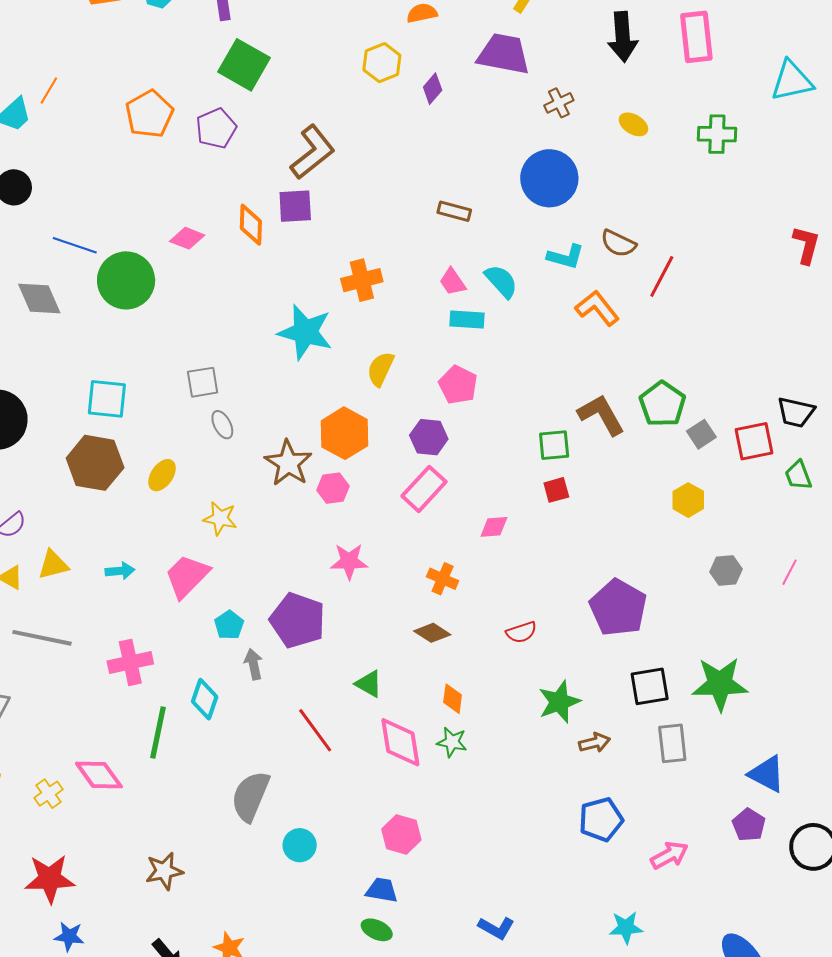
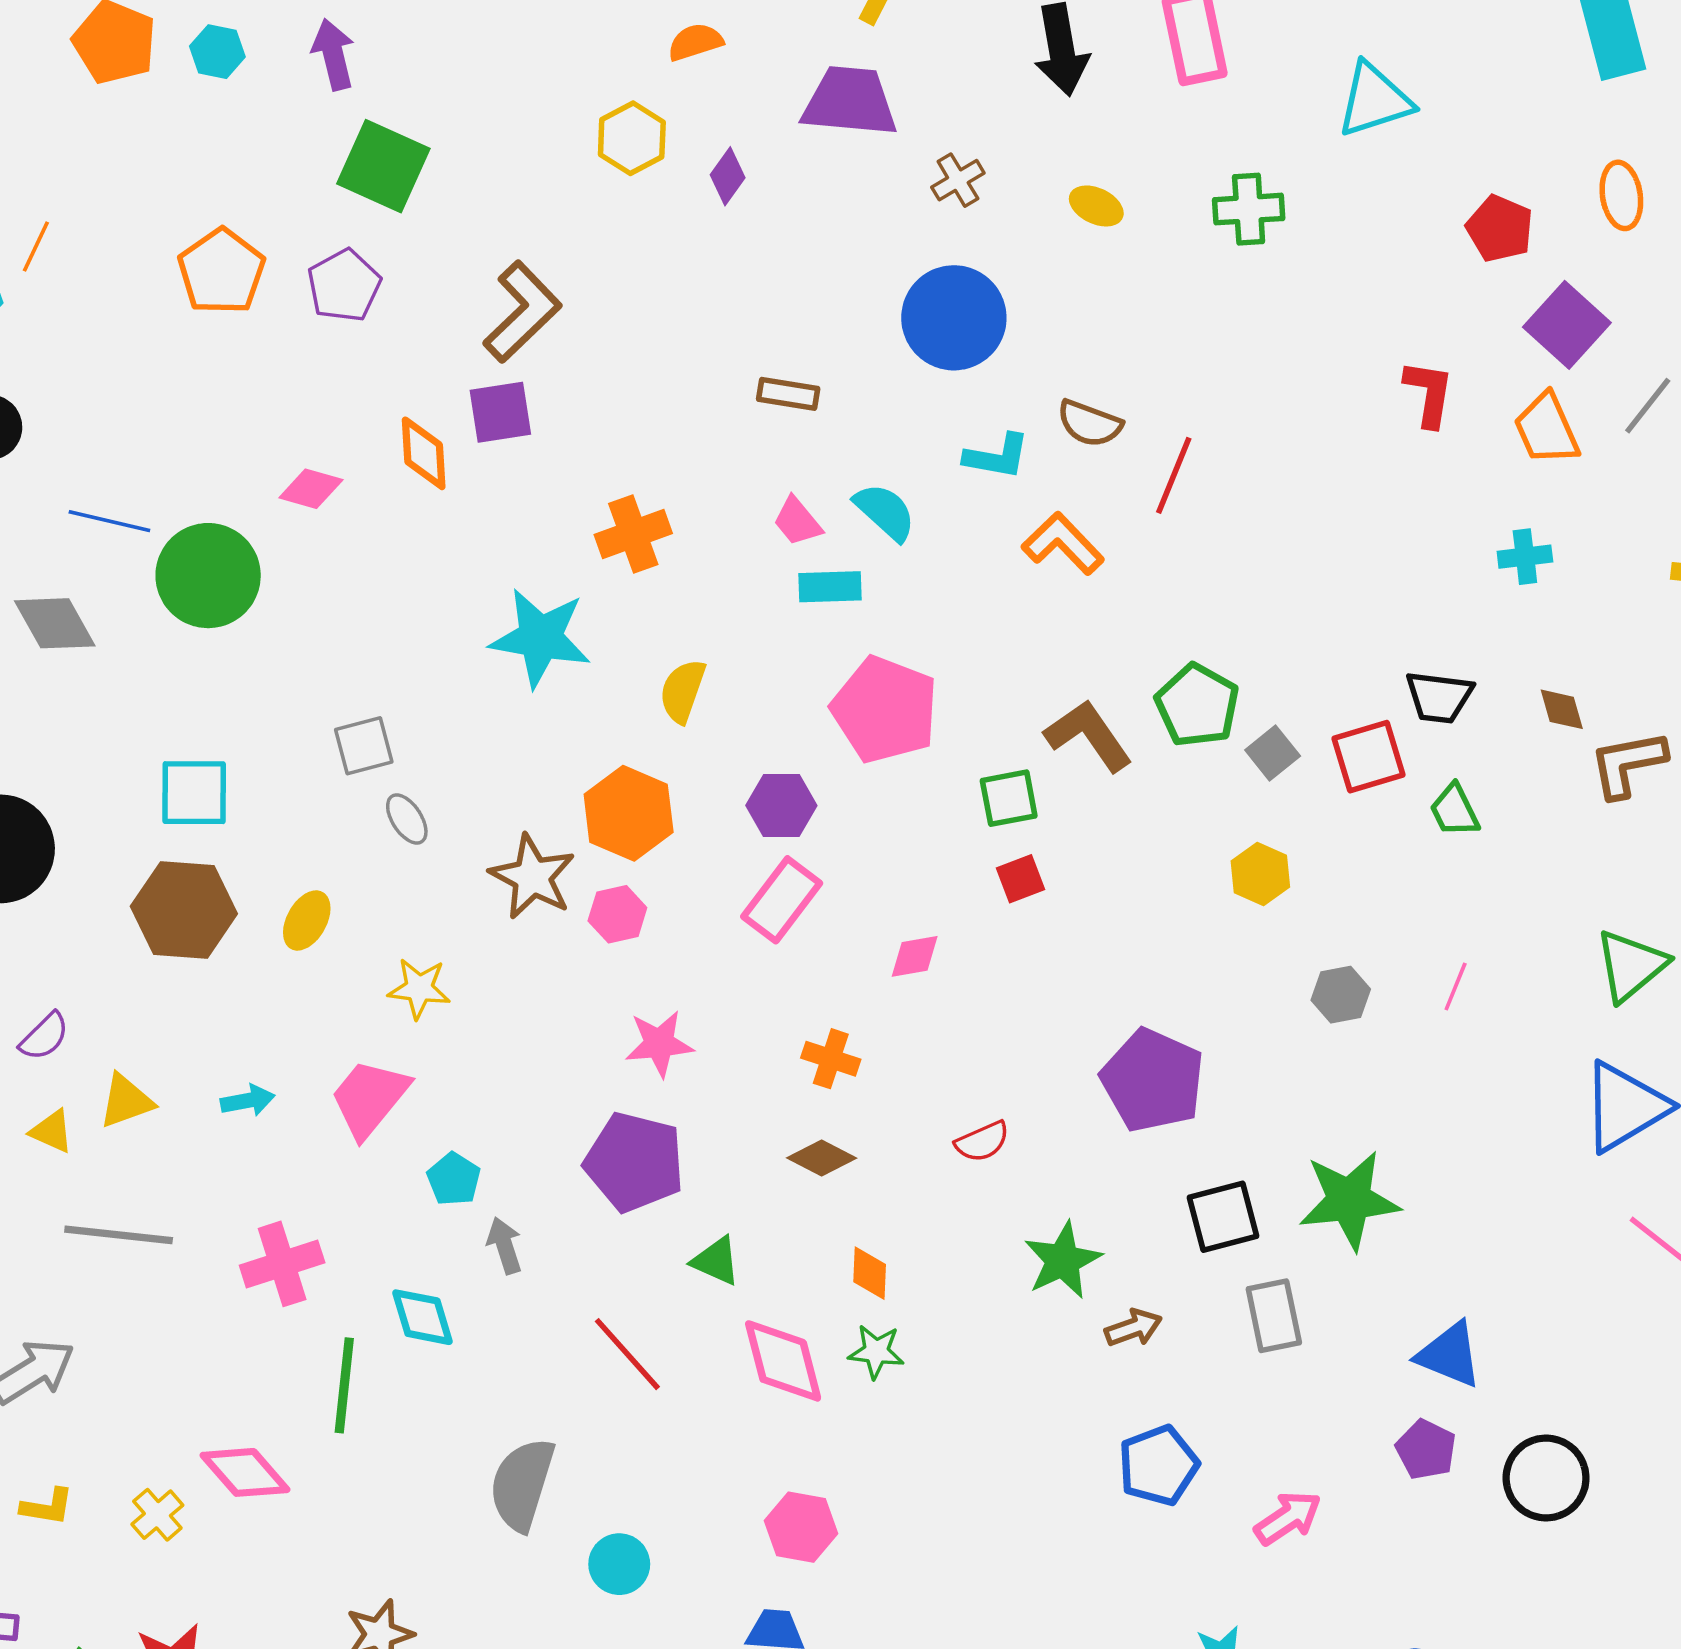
pink pentagon: (458, 385) -> (885, 710), moved, size x1.5
purple pentagon: (298, 620) -> (634, 1162), moved
cyan diamond: (205, 699) -> (423, 1317), turned -30

